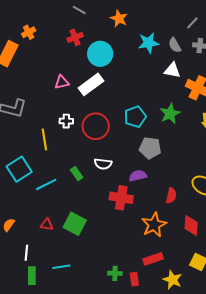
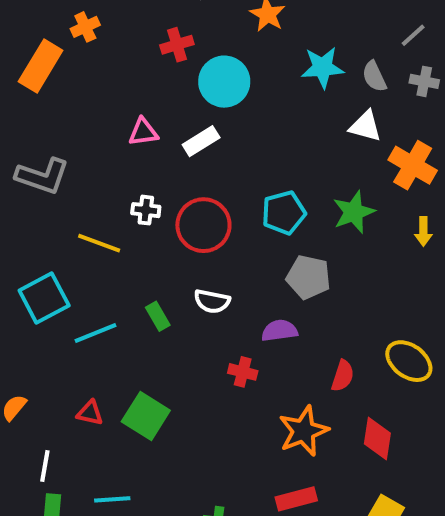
white rectangle: (91, 84) -> (201, 141), size x0.7
yellow line: (44, 139) -> (99, 243), turned -65
red cross: (121, 198) -> (243, 372), size x0.6

